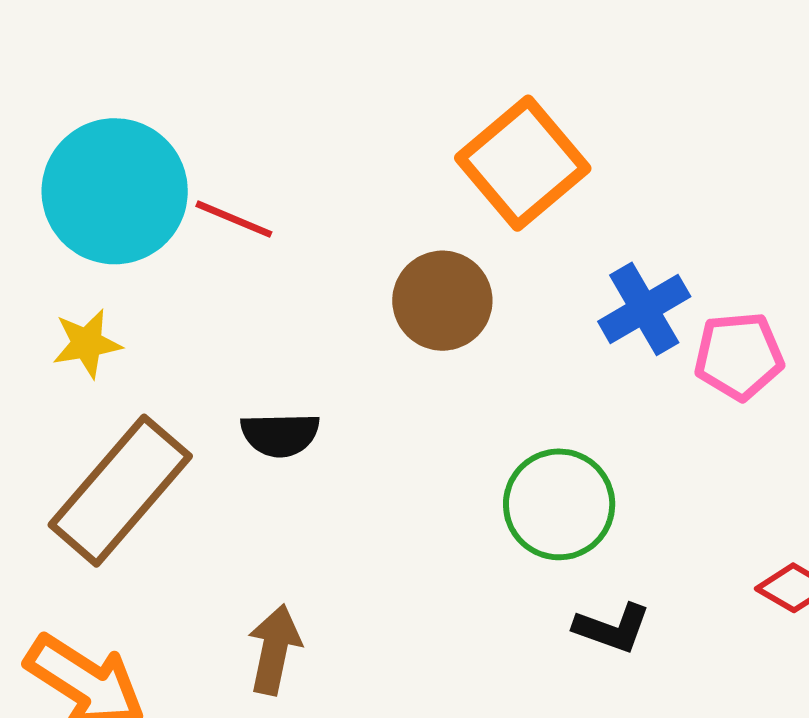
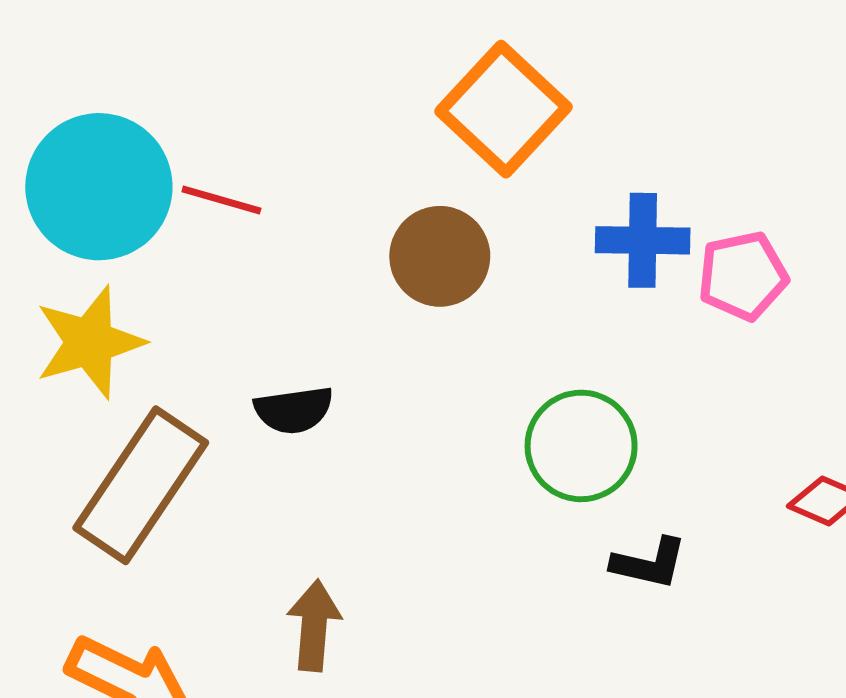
blue cross: (644, 309) -> (643, 240), turned 38
yellow star: (87, 343) -> (90, 342), size x1.6

